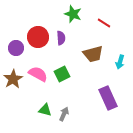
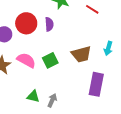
brown trapezoid: (93, 54) -> (81, 54), moved
purple rectangle: (108, 98) -> (96, 84), turned 35

